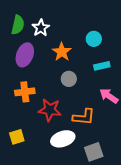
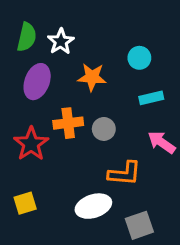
orange star: (62, 52) -> (92, 77), turned -30
gray circle: (69, 79) -> (104, 129), moved
orange cross: (25, 92) -> (68, 123), moved
red star: (50, 110) -> (31, 144), moved, turned 30

